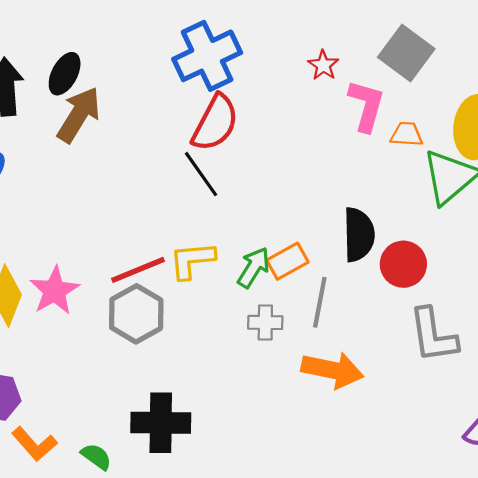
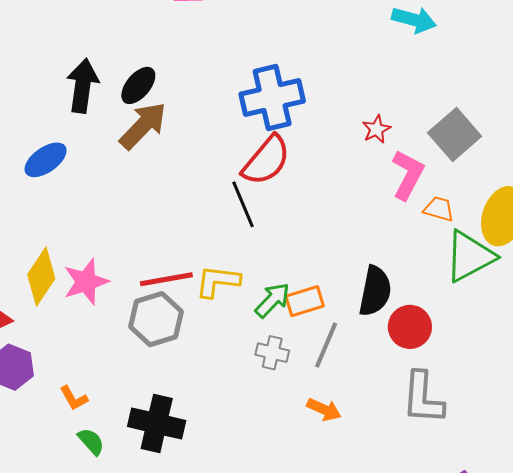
orange arrow: (332, 370) -> (324, 409), size x0.6
orange L-shape: (34, 444) -> (74, 398), moved, size x0.7

